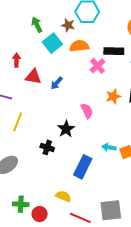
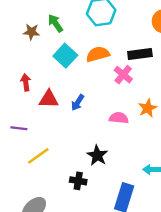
green arrow: (37, 25) -> (55, 23), moved
brown star: (68, 25) -> (31, 32), moved
pink semicircle: (87, 111) -> (119, 118), moved, turned -49
yellow line: (18, 122) -> (38, 156), turned 42

